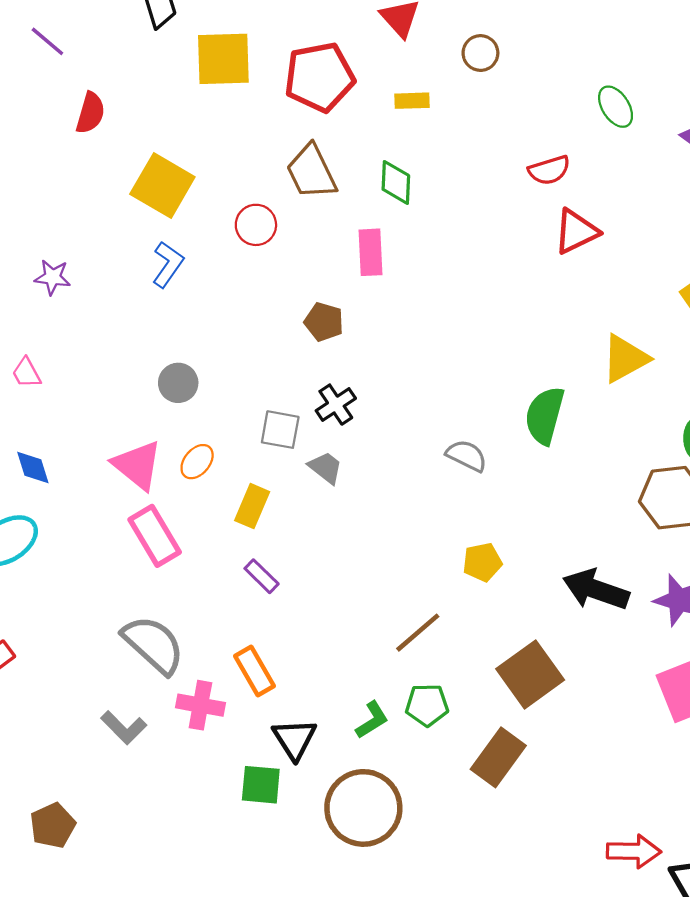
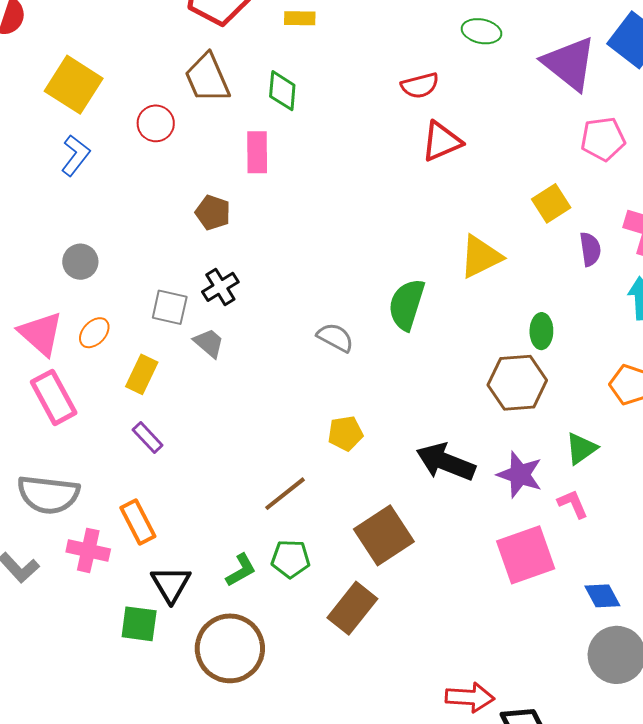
green ellipse: (616, 107) -> (481, 31), turned -48
gray semicircle: (153, 645) -> (48, 495), turned 142

